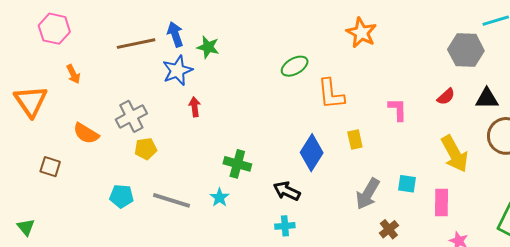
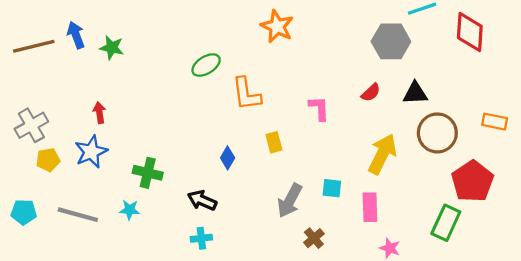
blue star: (177, 70) -> (91, 152), moved
blue diamond: (312, 153) -> (228, 158), size x0.6
yellow arrow: (455, 154) -> (382, 154), turned -123
cyan star: (220, 197) -> (130, 210), turned -30

